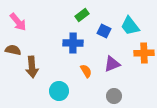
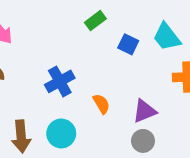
blue cross: (73, 43) -> (60, 81), moved, turned -30
purple triangle: (112, 64) -> (144, 111), moved
brown arrow: (32, 67) -> (21, 136), moved

